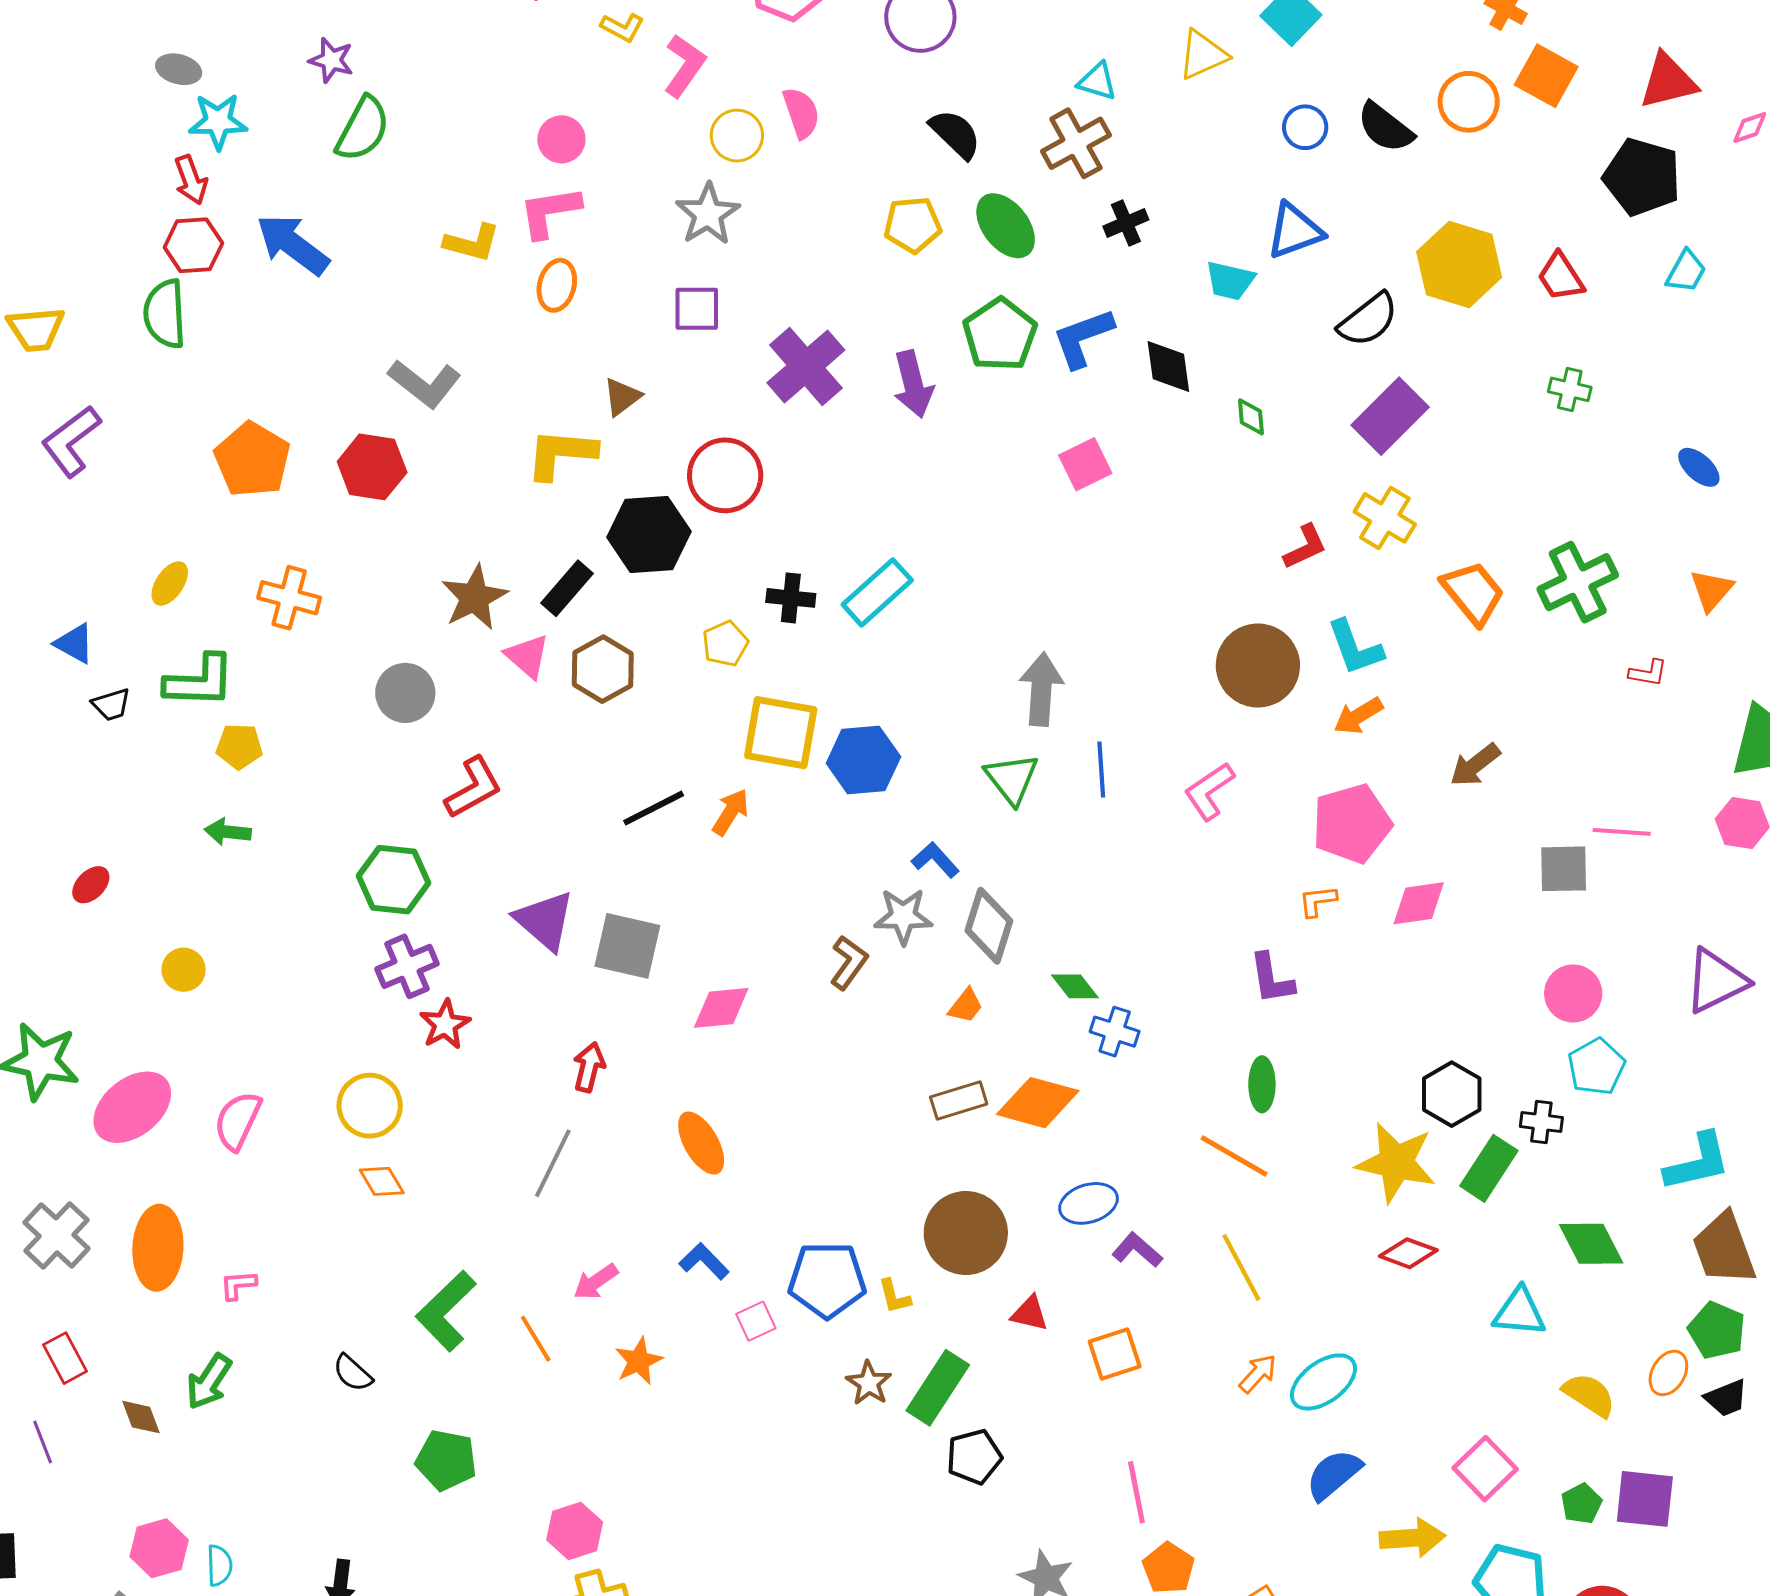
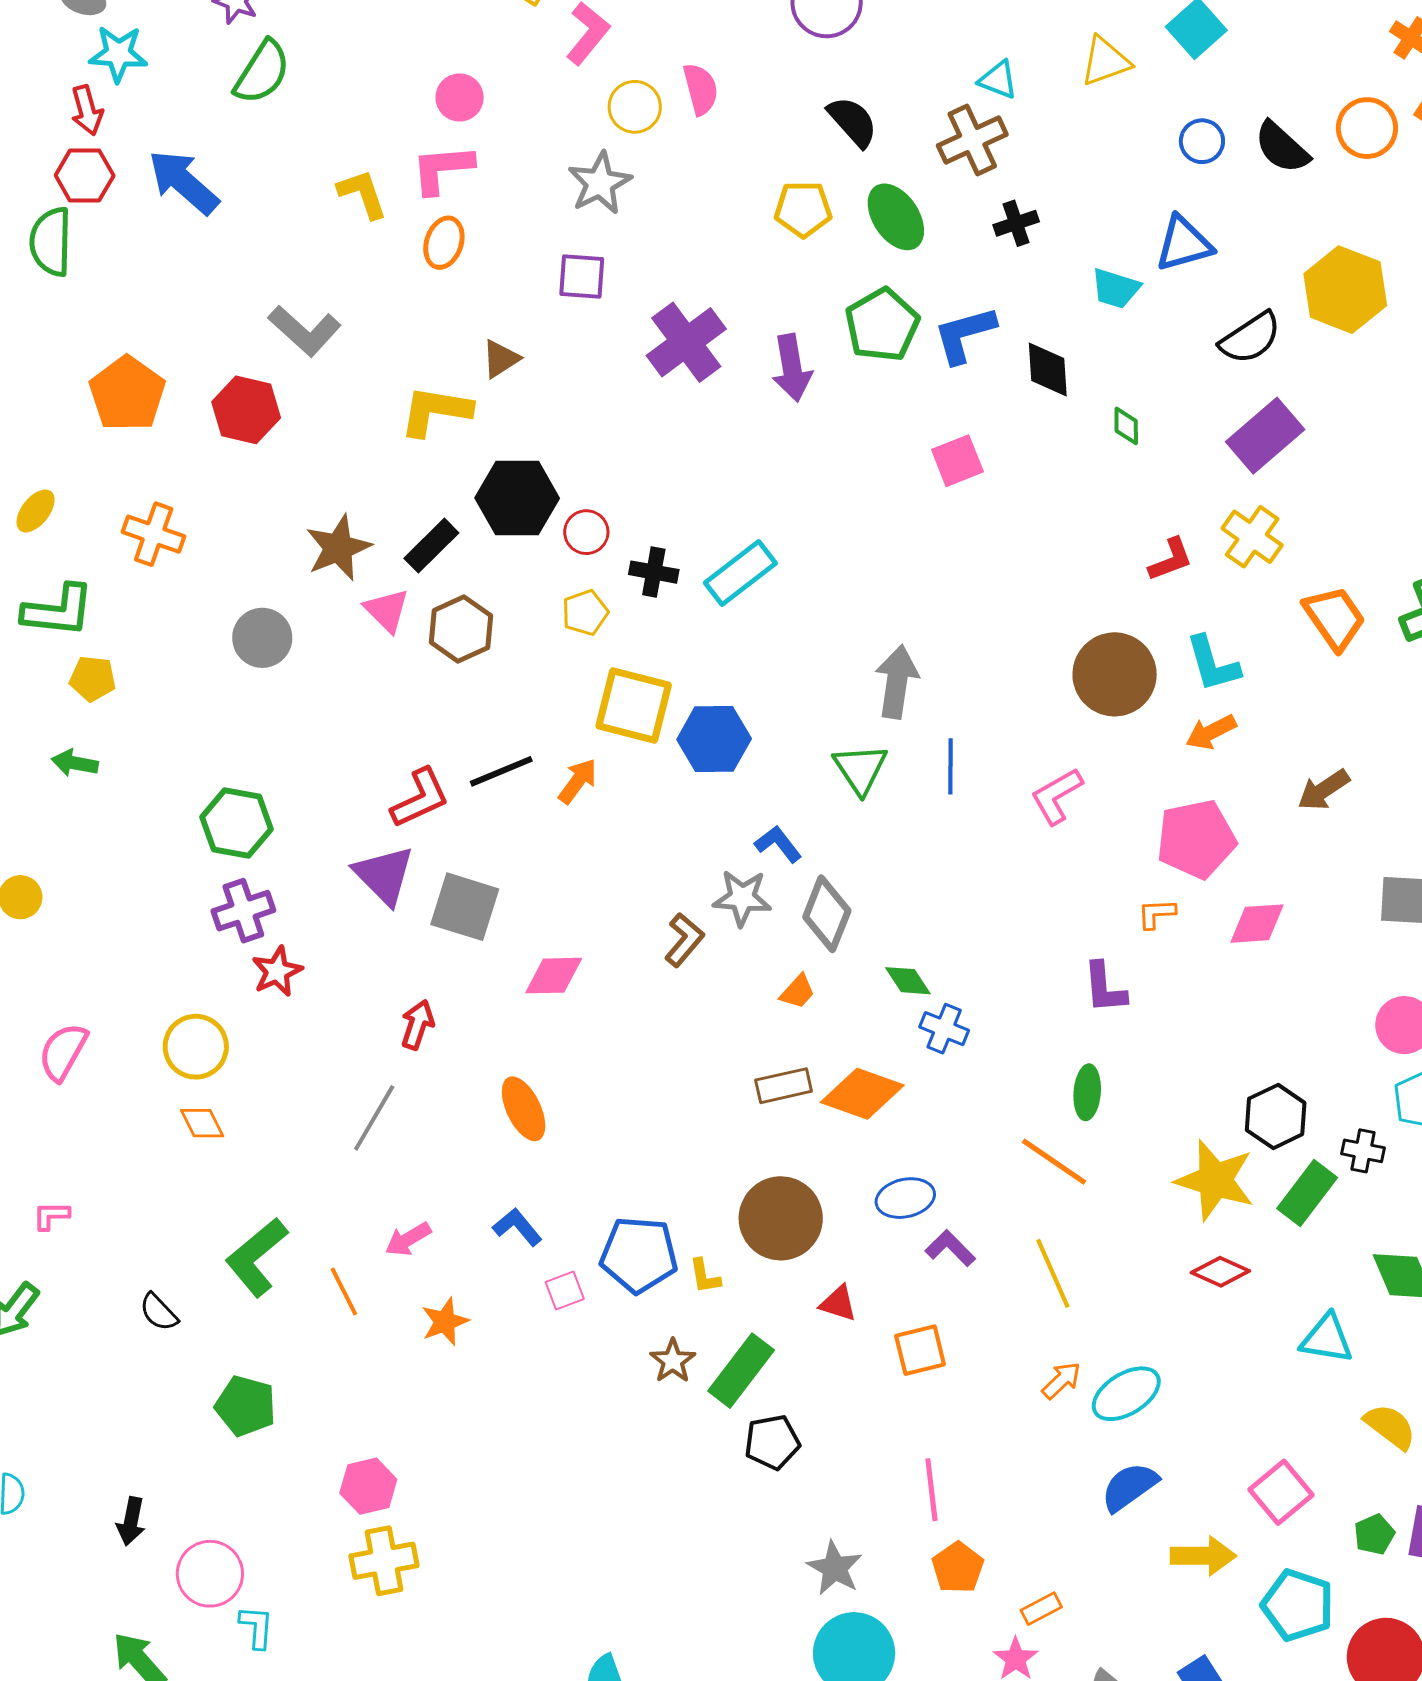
yellow L-shape: (472, 243) -> (362, 194), turned -128
red circle: (725, 475) -> (586, 532), moved, size x0.6
red L-shape: (473, 788) -> (420, 798), moved

